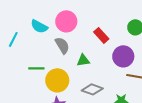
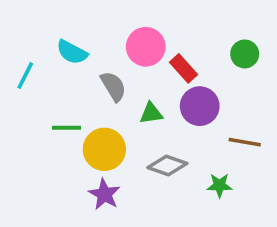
pink circle: (66, 21) -> (146, 47), moved
purple circle: (123, 56) -> (200, 106), moved

